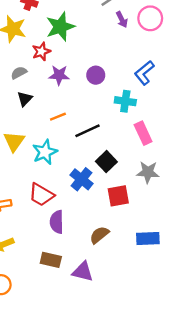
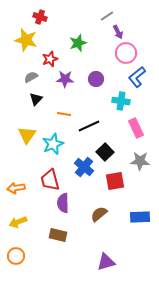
pink circle: (150, 18) -> (126, 53), moved
green star: (60, 27) -> (78, 43), moved, size x0.7
orange line: (58, 117) -> (64, 114), turned 32
red trapezoid: (41, 195) -> (50, 180), turned 45
purple triangle: (83, 272) -> (106, 262), moved, turned -30

